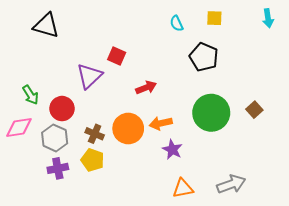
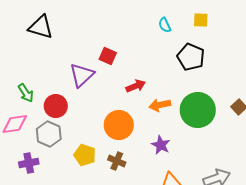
orange arrow: (161, 123) -> (160, 105), moved
brown cross: (95, 134) -> (117, 161), moved
purple cross: (58, 168) -> (29, 163), moved

